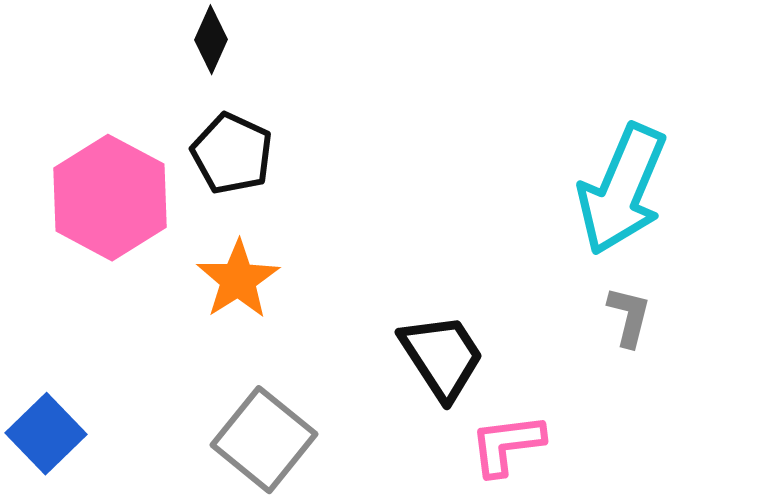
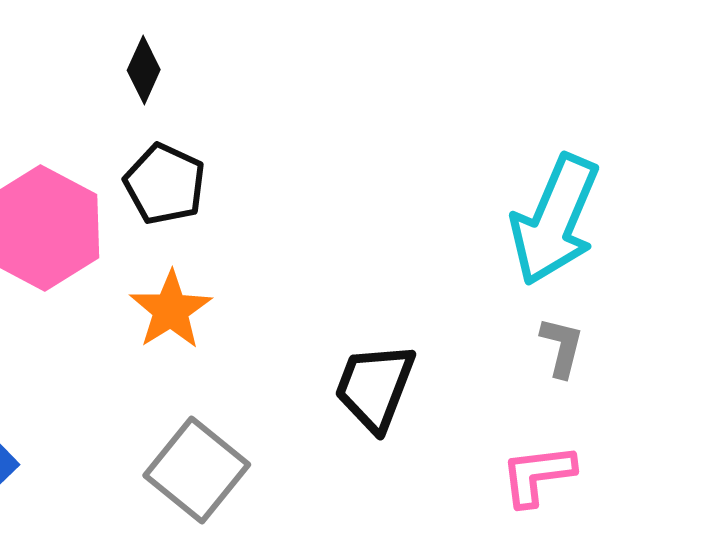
black trapezoid: (442, 357) -> (375, 387), turned -126
pink L-shape: (507, 445) -> (538, 475), moved

